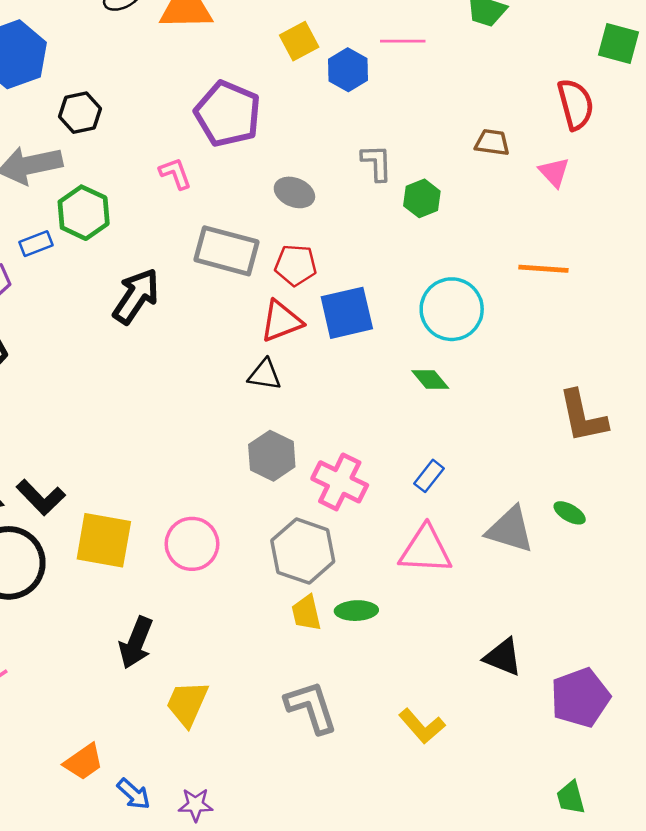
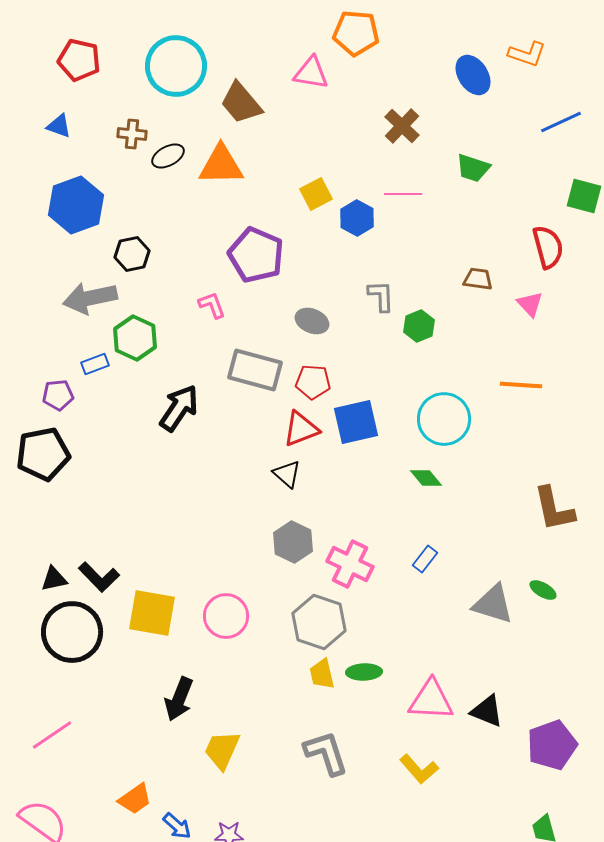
black triangle: (265, 375) -> (287, 474), turned 32
pink triangle: (425, 550) -> (431, 700), moved

